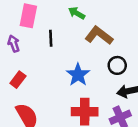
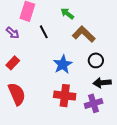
black line: (51, 38) -> (44, 32), turned -32
purple arrow: (14, 44) -> (13, 33), turned 144

